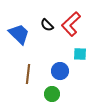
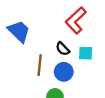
black semicircle: (47, 25) -> (63, 49), moved
brown line: (28, 74) -> (40, 65), moved

